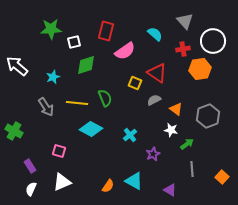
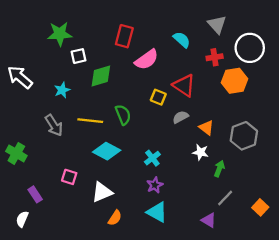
white square: (74, 42) -> (79, 56), moved
green arrow: (187, 144) -> (219, 169), turned -32
purple star: (153, 154) -> (155, 185), moved
gray line: (192, 169) -> (225, 198), turned 49
white triangle: (62, 182) -> (102, 192), moved
orange semicircle: (108, 186) -> (115, 218), moved
white semicircle: (31, 189) -> (22, 219), moved
purple triangle: (170, 190) -> (209, 220), moved

